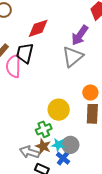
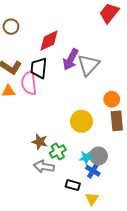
purple arrow: (80, 35) -> (71, 59), moved
green cross: (44, 129) -> (58, 151), moved
brown star: (43, 146) -> (40, 142), moved
gray arrow: (29, 152) -> (44, 167), moved

